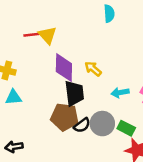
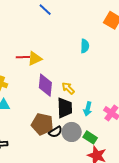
yellow triangle: (47, 35) -> (35, 59), turned 42
black trapezoid: (74, 93) -> (65, 108), moved
cyan arrow: (120, 93) -> (88, 109), turned -72

